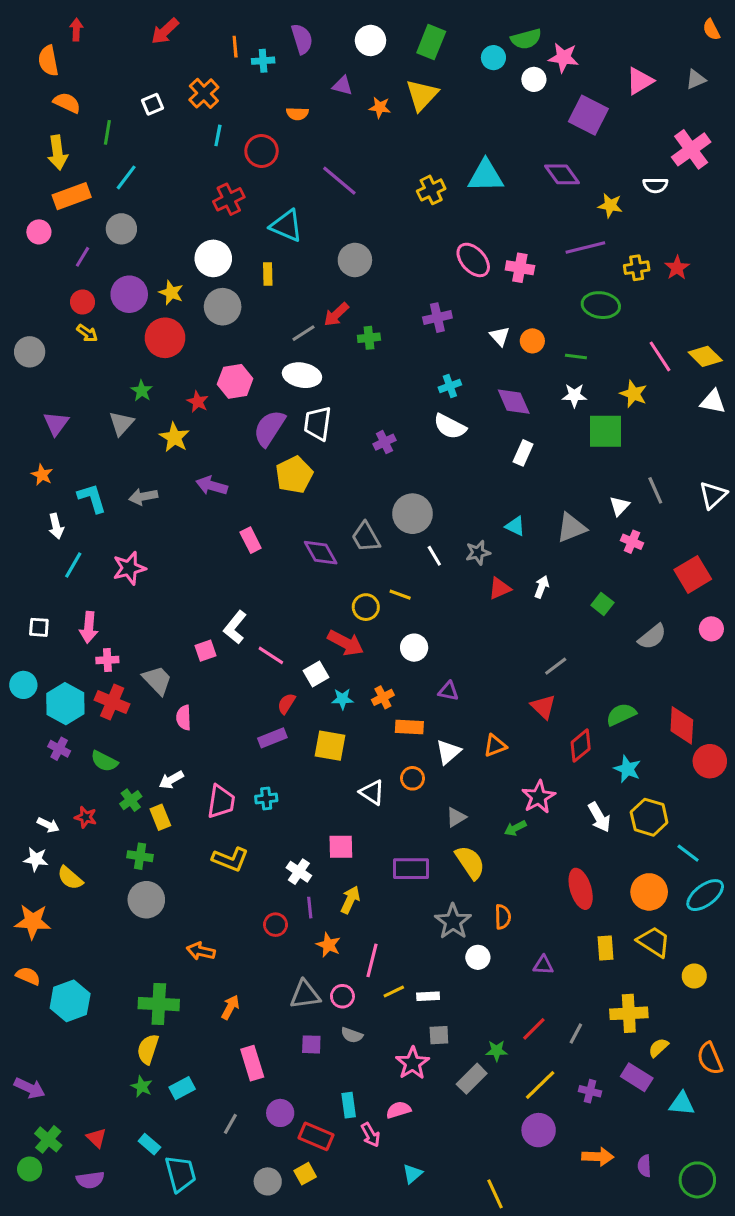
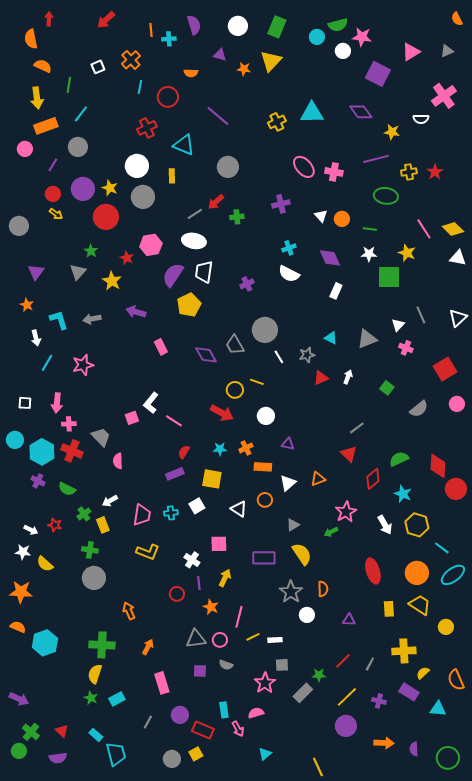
white square: (316, 674) -> (197, 506), moved
orange arrow: (201, 951) -> (129, 611), turned 54

